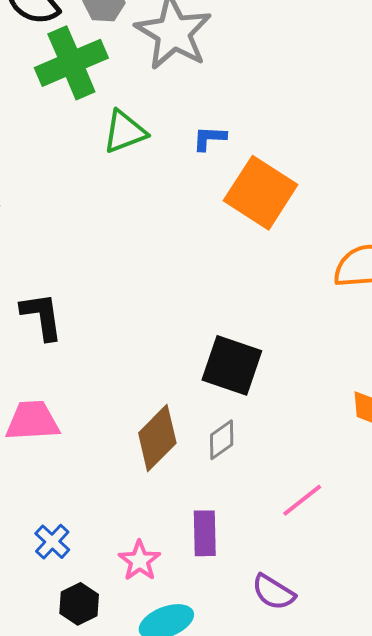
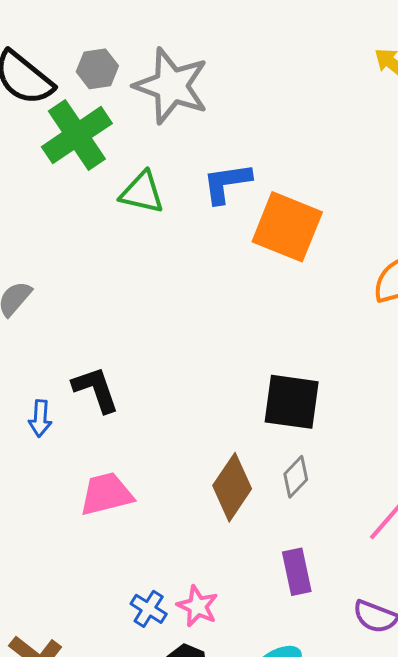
green triangle: (125, 132) -> (142, 193), turned 45
blue L-shape: (209, 138) -> (227, 183), size x1.5
pink star: (139, 561) -> (198, 606), moved

